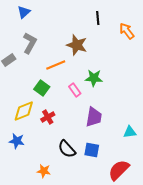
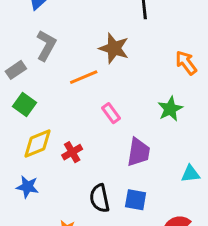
orange arrow: (127, 31) -> (186, 63), moved
green star: (94, 78) -> (170, 109), moved, turned -30
green square: (42, 88) -> (25, 105), moved
black semicircle: (67, 149) -> (100, 198), turned 30

